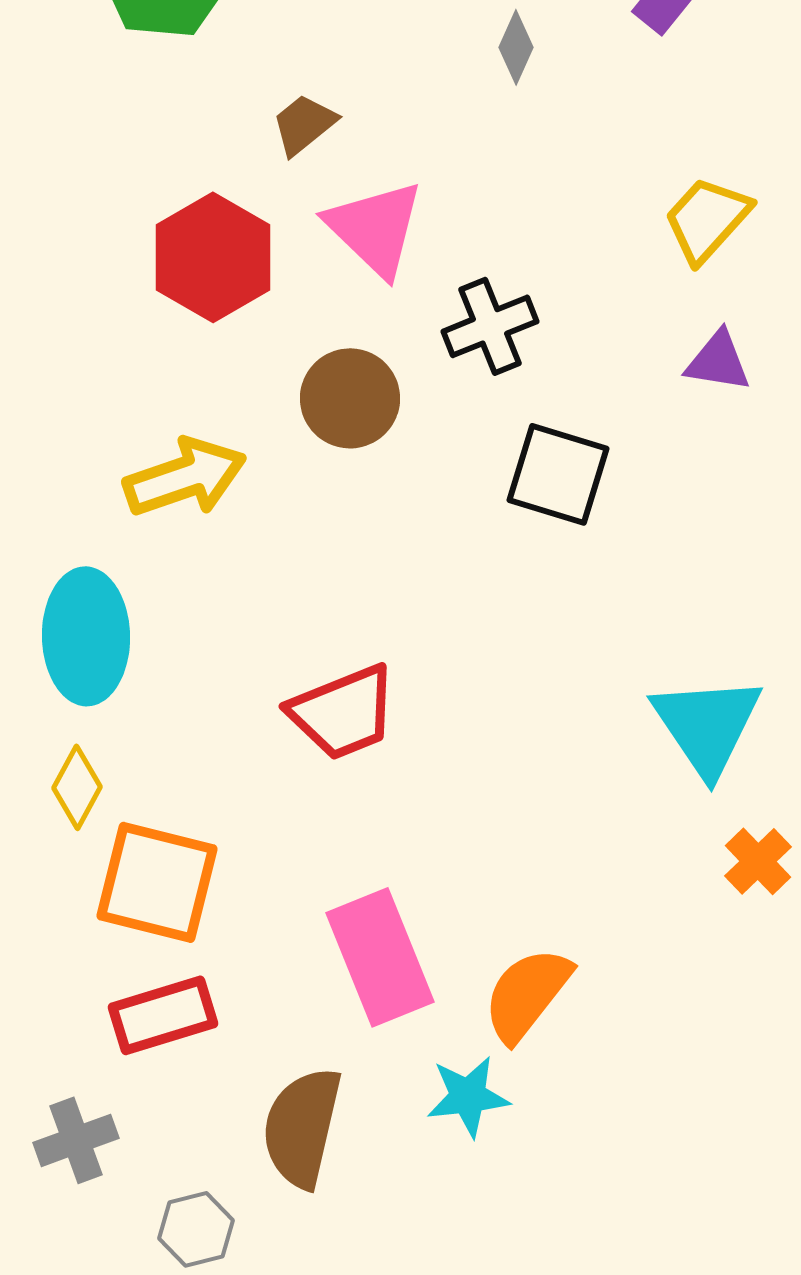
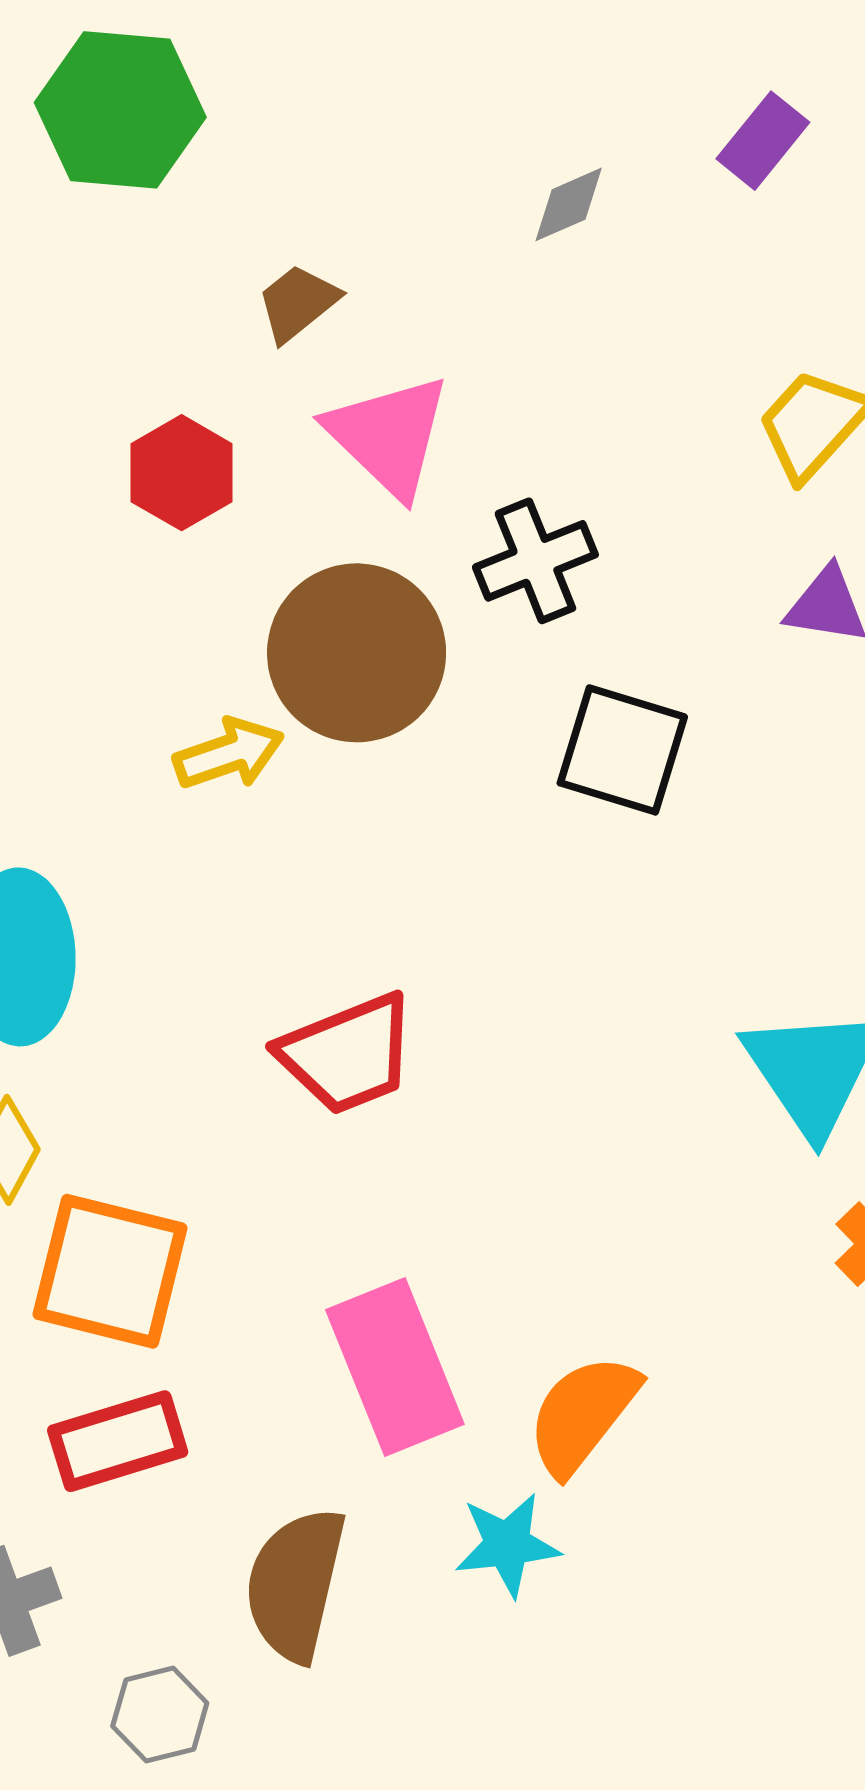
gray diamond: (516, 47) -> (569, 204), turned 42
red hexagon: (213, 257) -> (182, 473), size x0.7
brown circle: (350, 398) -> (357, 653), size x1.4
yellow arrow: (185, 477) -> (229, 754), moved, size x0.7

